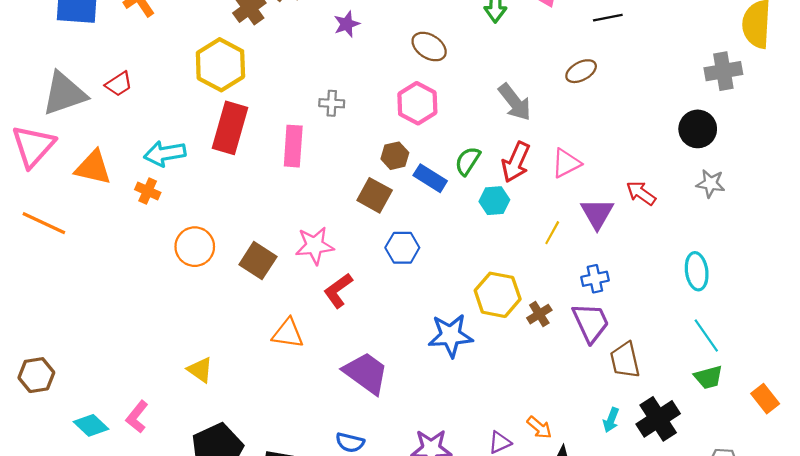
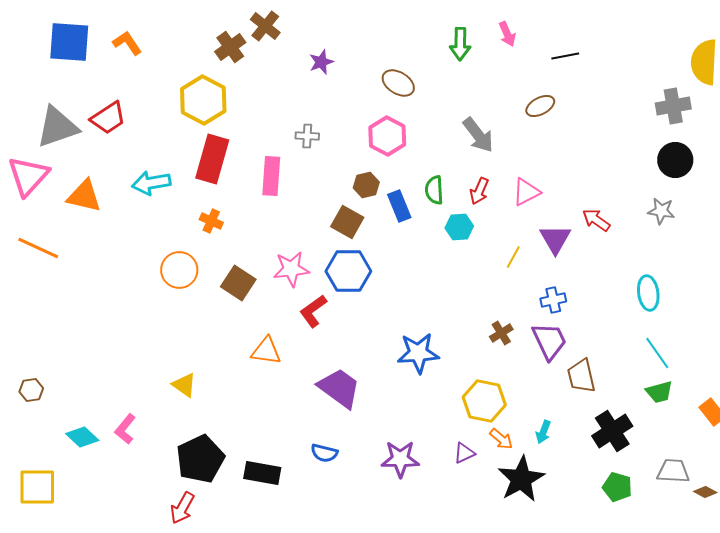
red trapezoid: (119, 84) -> (108, 118), size x1.4
black circle: (698, 129) -> (675, 160), moved
green semicircle: (468, 161) -> (434, 190), turned -36
red arrow: (516, 162) -> (479, 191), size x0.7
blue rectangle: (430, 178) -> (399, 206), turned 36
orange cross: (148, 191) -> (211, 221), moved
blue hexagon: (402, 248) -> (348, 271), moved, size x1.4
yellow hexagon: (498, 295) -> (484, 401), moved
brown hexagon: (36, 375) -> (31, 390), size x0.7
cyan arrow: (611, 420) -> (543, 432), moved

